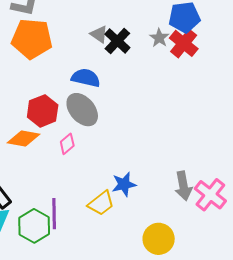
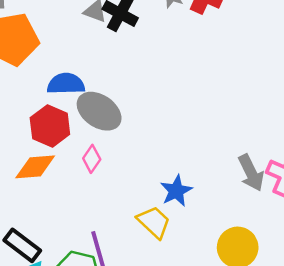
blue semicircle: (86, 78) -> (66, 84), moved
yellow trapezoid: (101, 203) -> (154, 222), turned -84

